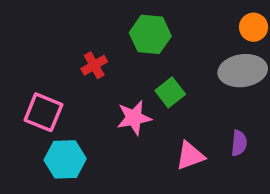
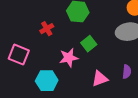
cyan hexagon: (65, 159) -> (47, 81), moved

